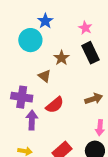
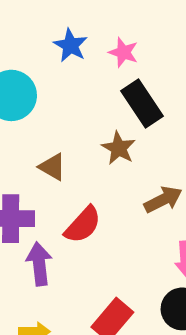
blue star: (45, 21) -> (70, 45), moved
brown star: (61, 58) -> (119, 148), moved

